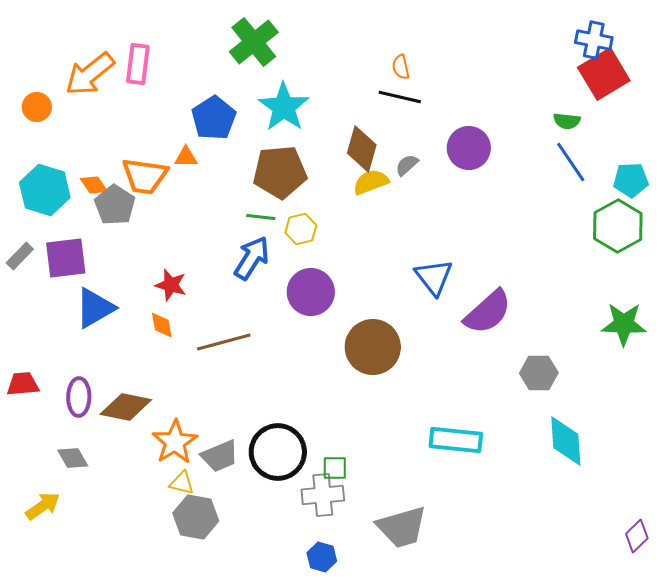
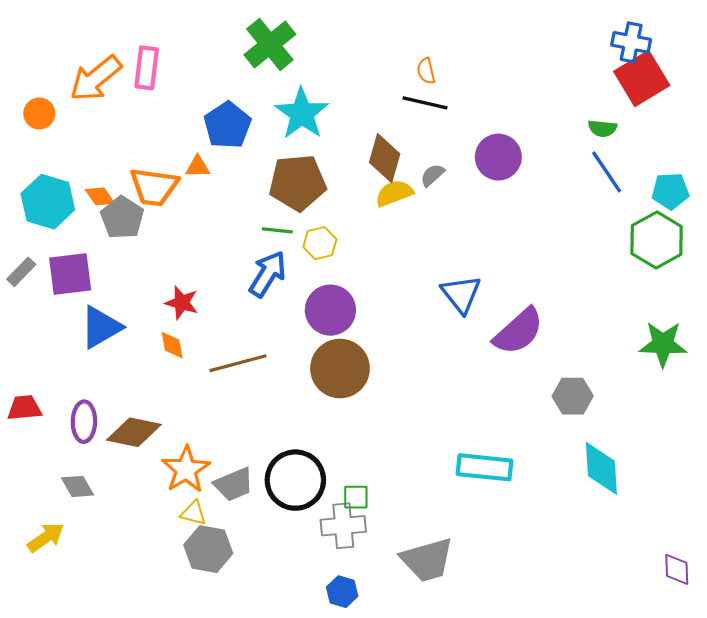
brown circle: (373, 347) -> (340, 368), moved
purple diamond: (637, 536) -> (677, 569), turned -48

